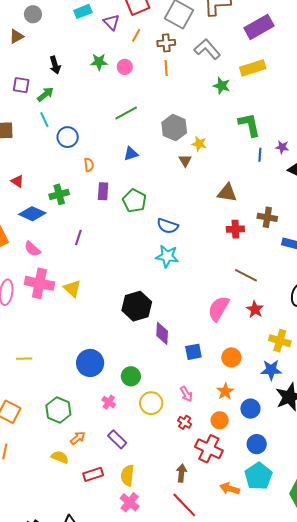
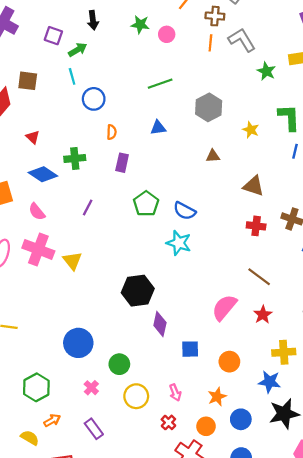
gray L-shape: (207, 49) -> (242, 40), moved
yellow star: (199, 144) -> (251, 130), moved
brown triangle: (185, 161) -> (213, 156), moved, turned 48
green pentagon: (134, 201) -> (146, 204), moved
yellow cross: (280, 341) -> (284, 352), turned -30

